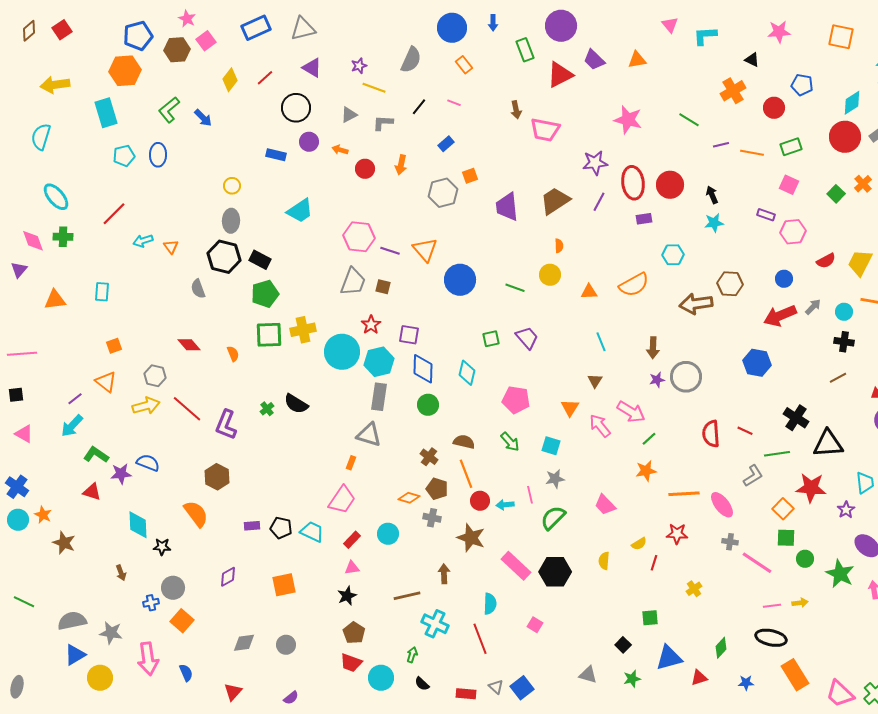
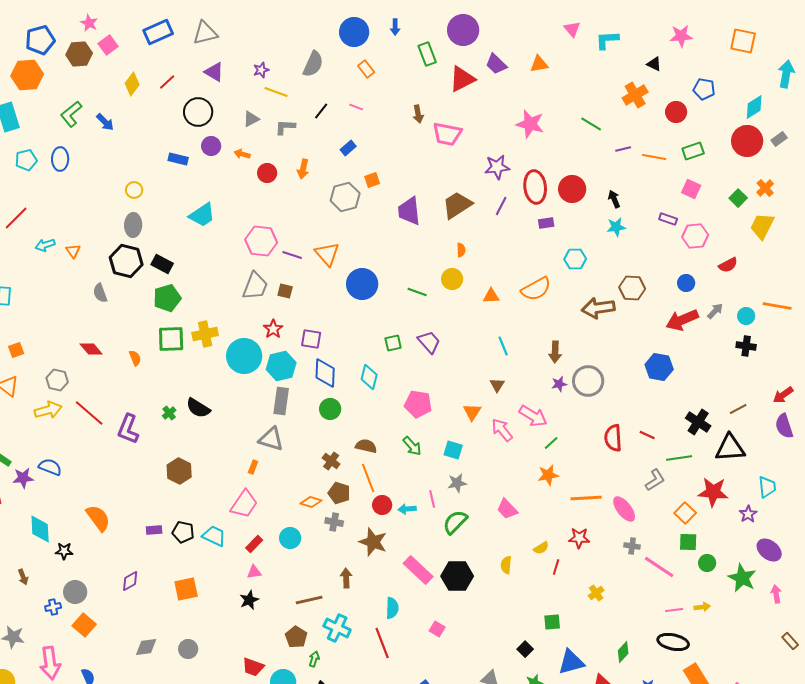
yellow trapezoid: (860, 263) -> (762, 226), moved
brown line: (838, 378) -> (738, 409), moved
brown hexagon: (217, 477) -> (179, 471), moved
brown pentagon: (354, 633) -> (296, 637), moved

